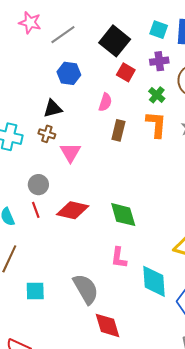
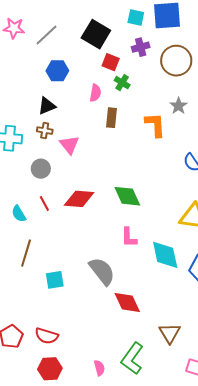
green cross: (157, 95) -> (122, 83), moved
orange L-shape: (156, 124) -> (155, 125), moved
gray circle: (38, 185) -> (41, 169), moved

